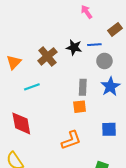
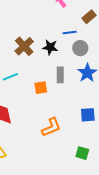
black star: (74, 47) -> (50, 47), moved
orange square: (80, 107) -> (41, 88), moved

